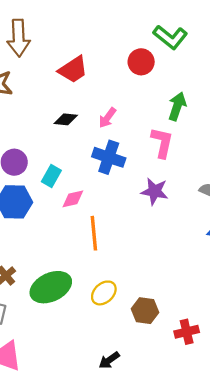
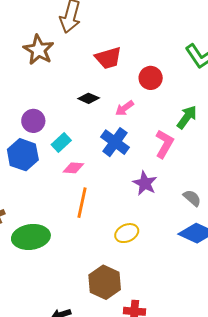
red circle: (141, 62) -> (151, 78), moved
yellow ellipse: (104, 293) -> (127, 233), moved
brown hexagon: (145, 311) -> (105, 282), size x1.4

